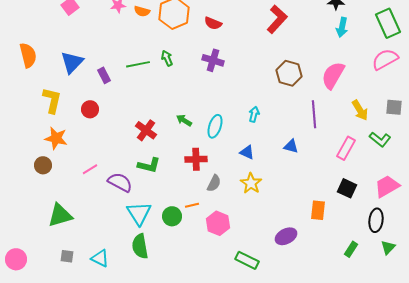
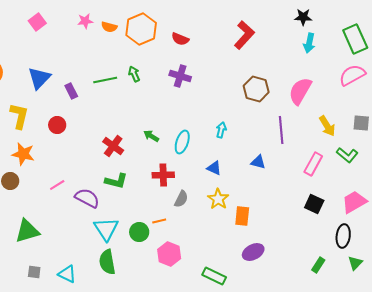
orange rectangle: (318, 210) -> (242, 216), moved
pink hexagon: (218, 223) -> (169, 254), moved

